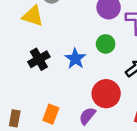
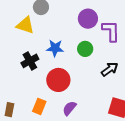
blue star: (75, 59) -> (55, 48), moved, turned -30
red circle: (106, 94) -> (58, 80), moved

